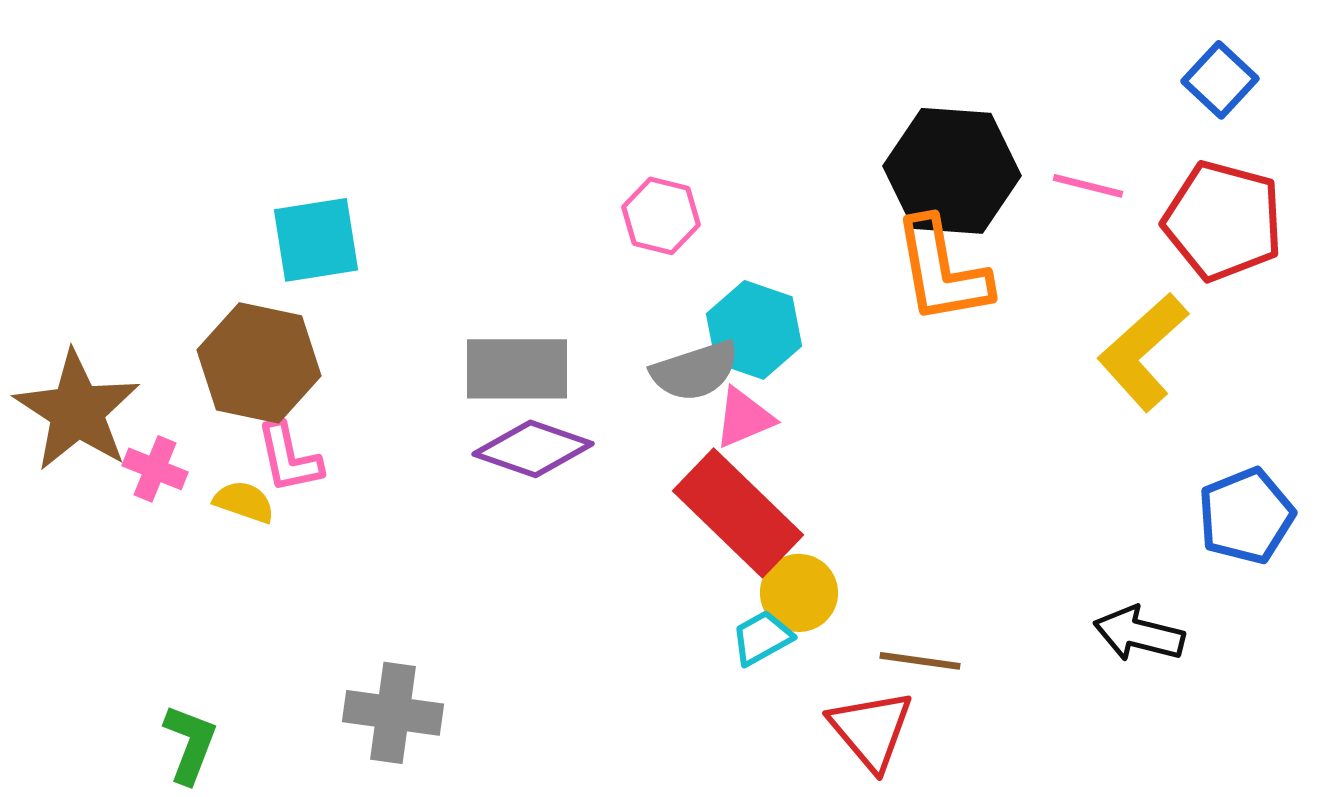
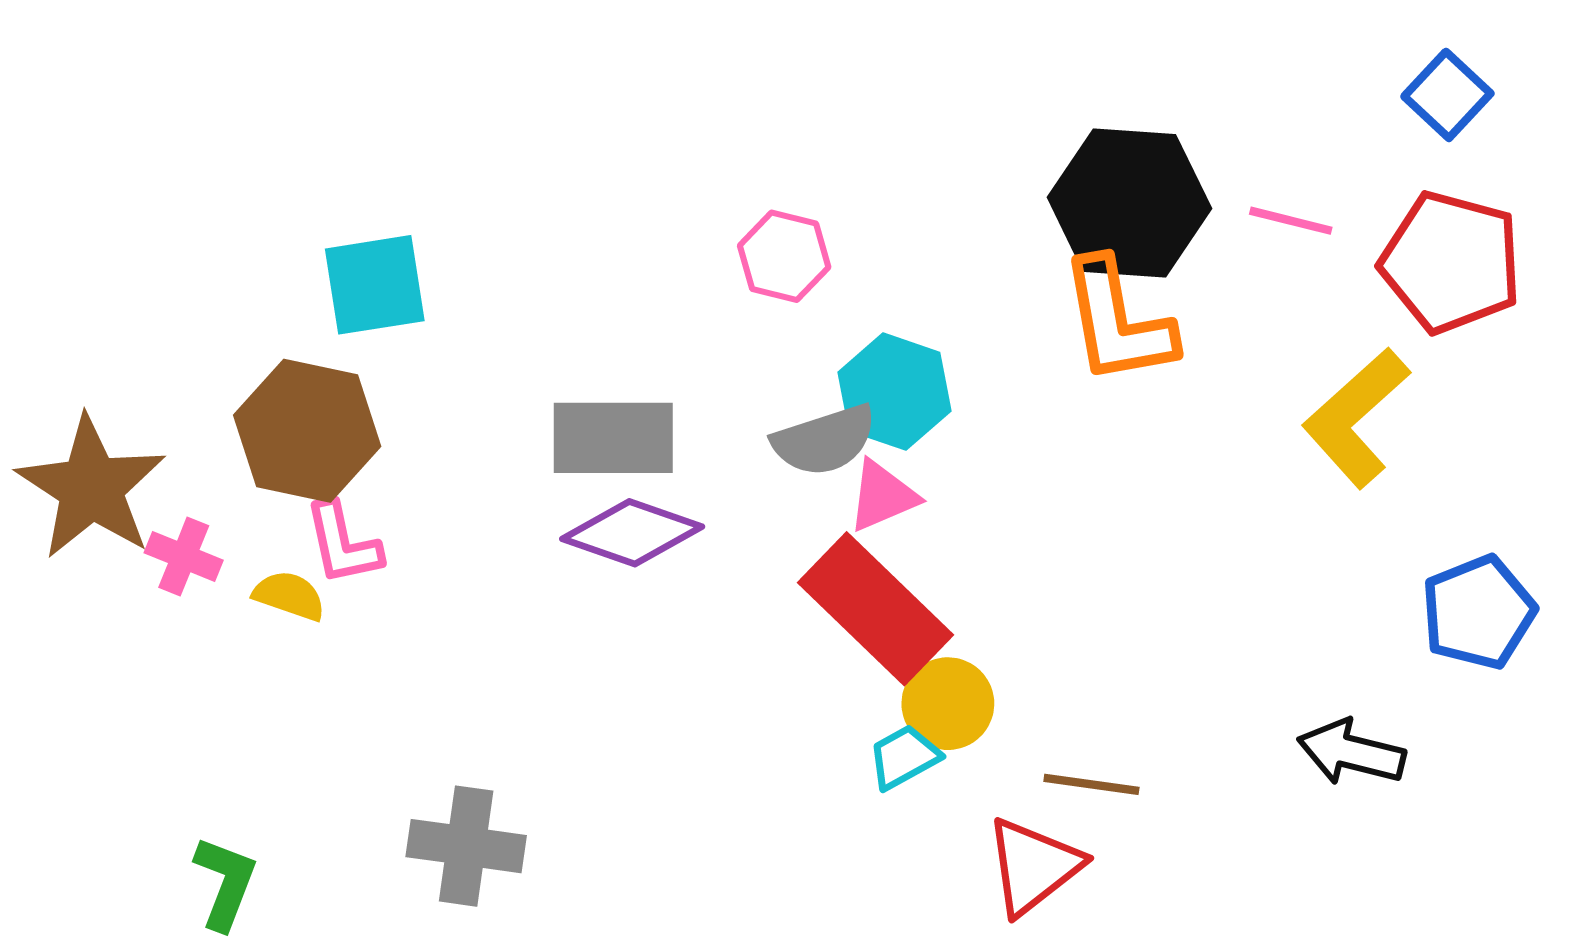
red triangle: (871, 730) -> (1033, 866), turned 32

